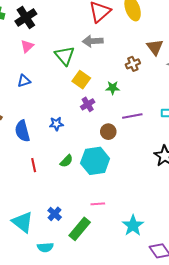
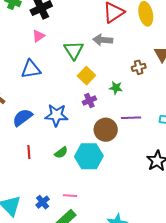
blue triangle: (24, 81) -> (31, 69), size x1.5
blue star: (56, 124) -> (56, 115), size x1.6
blue semicircle: (22, 131) -> (23, 118), turned 60
brown circle: (108, 132) -> (106, 130), size x1.5
pink line: (98, 204) -> (70, 196), moved

